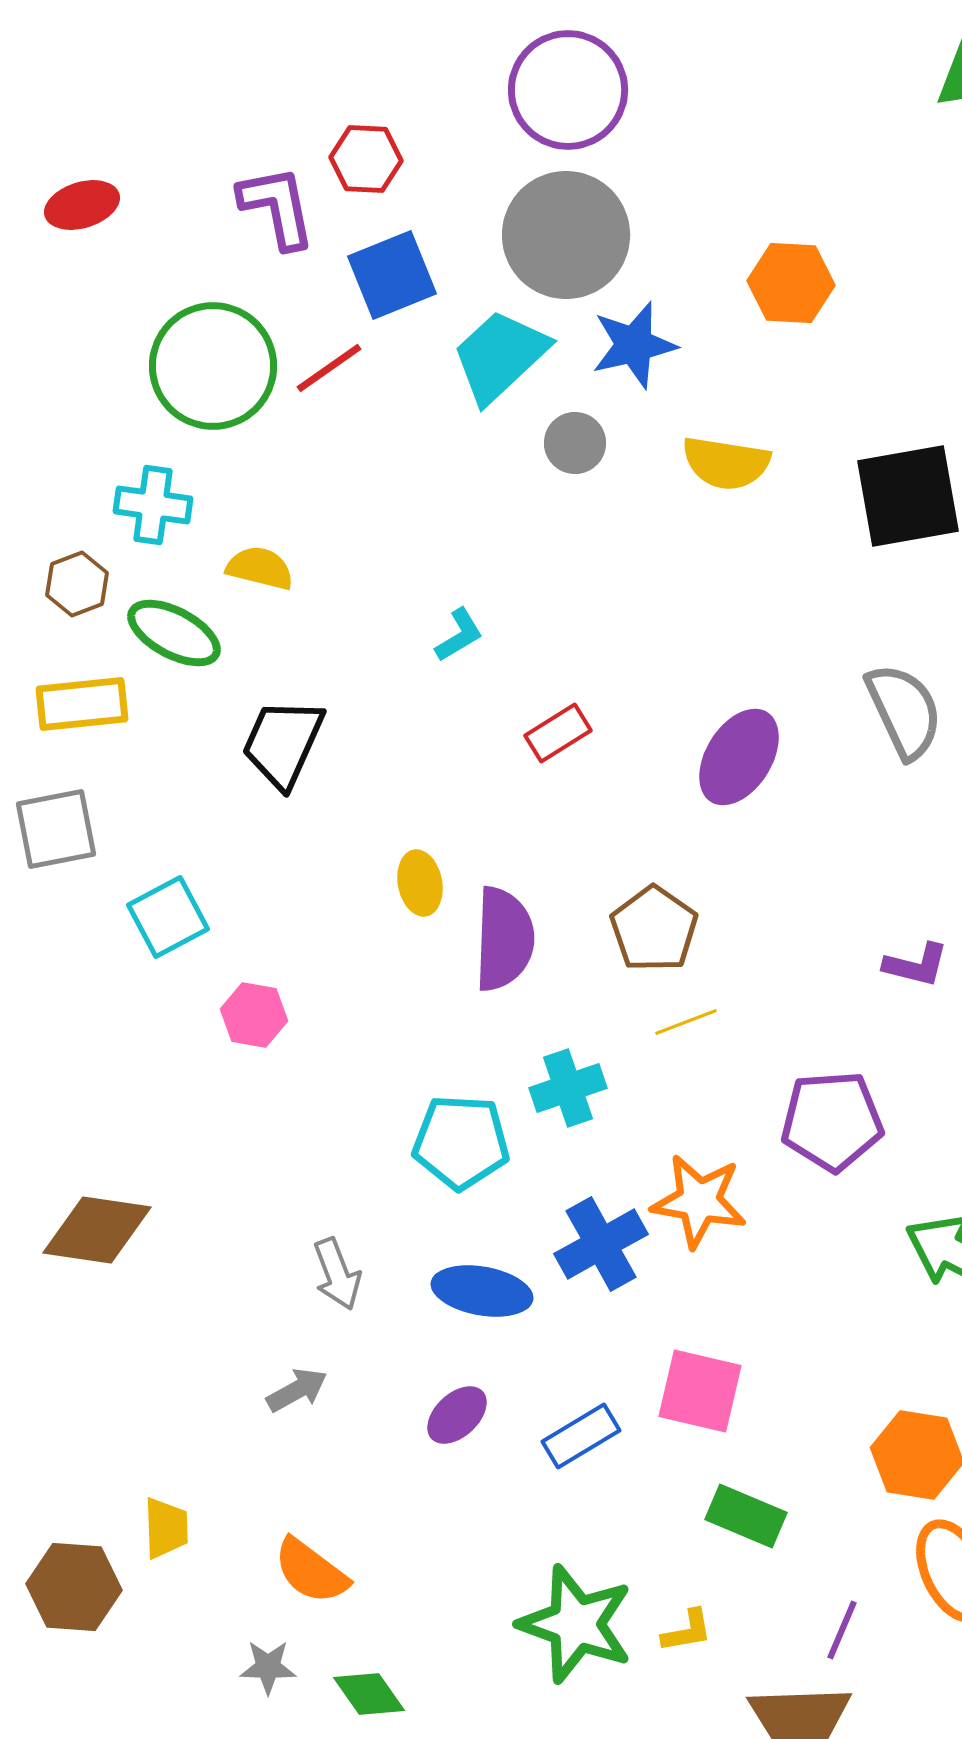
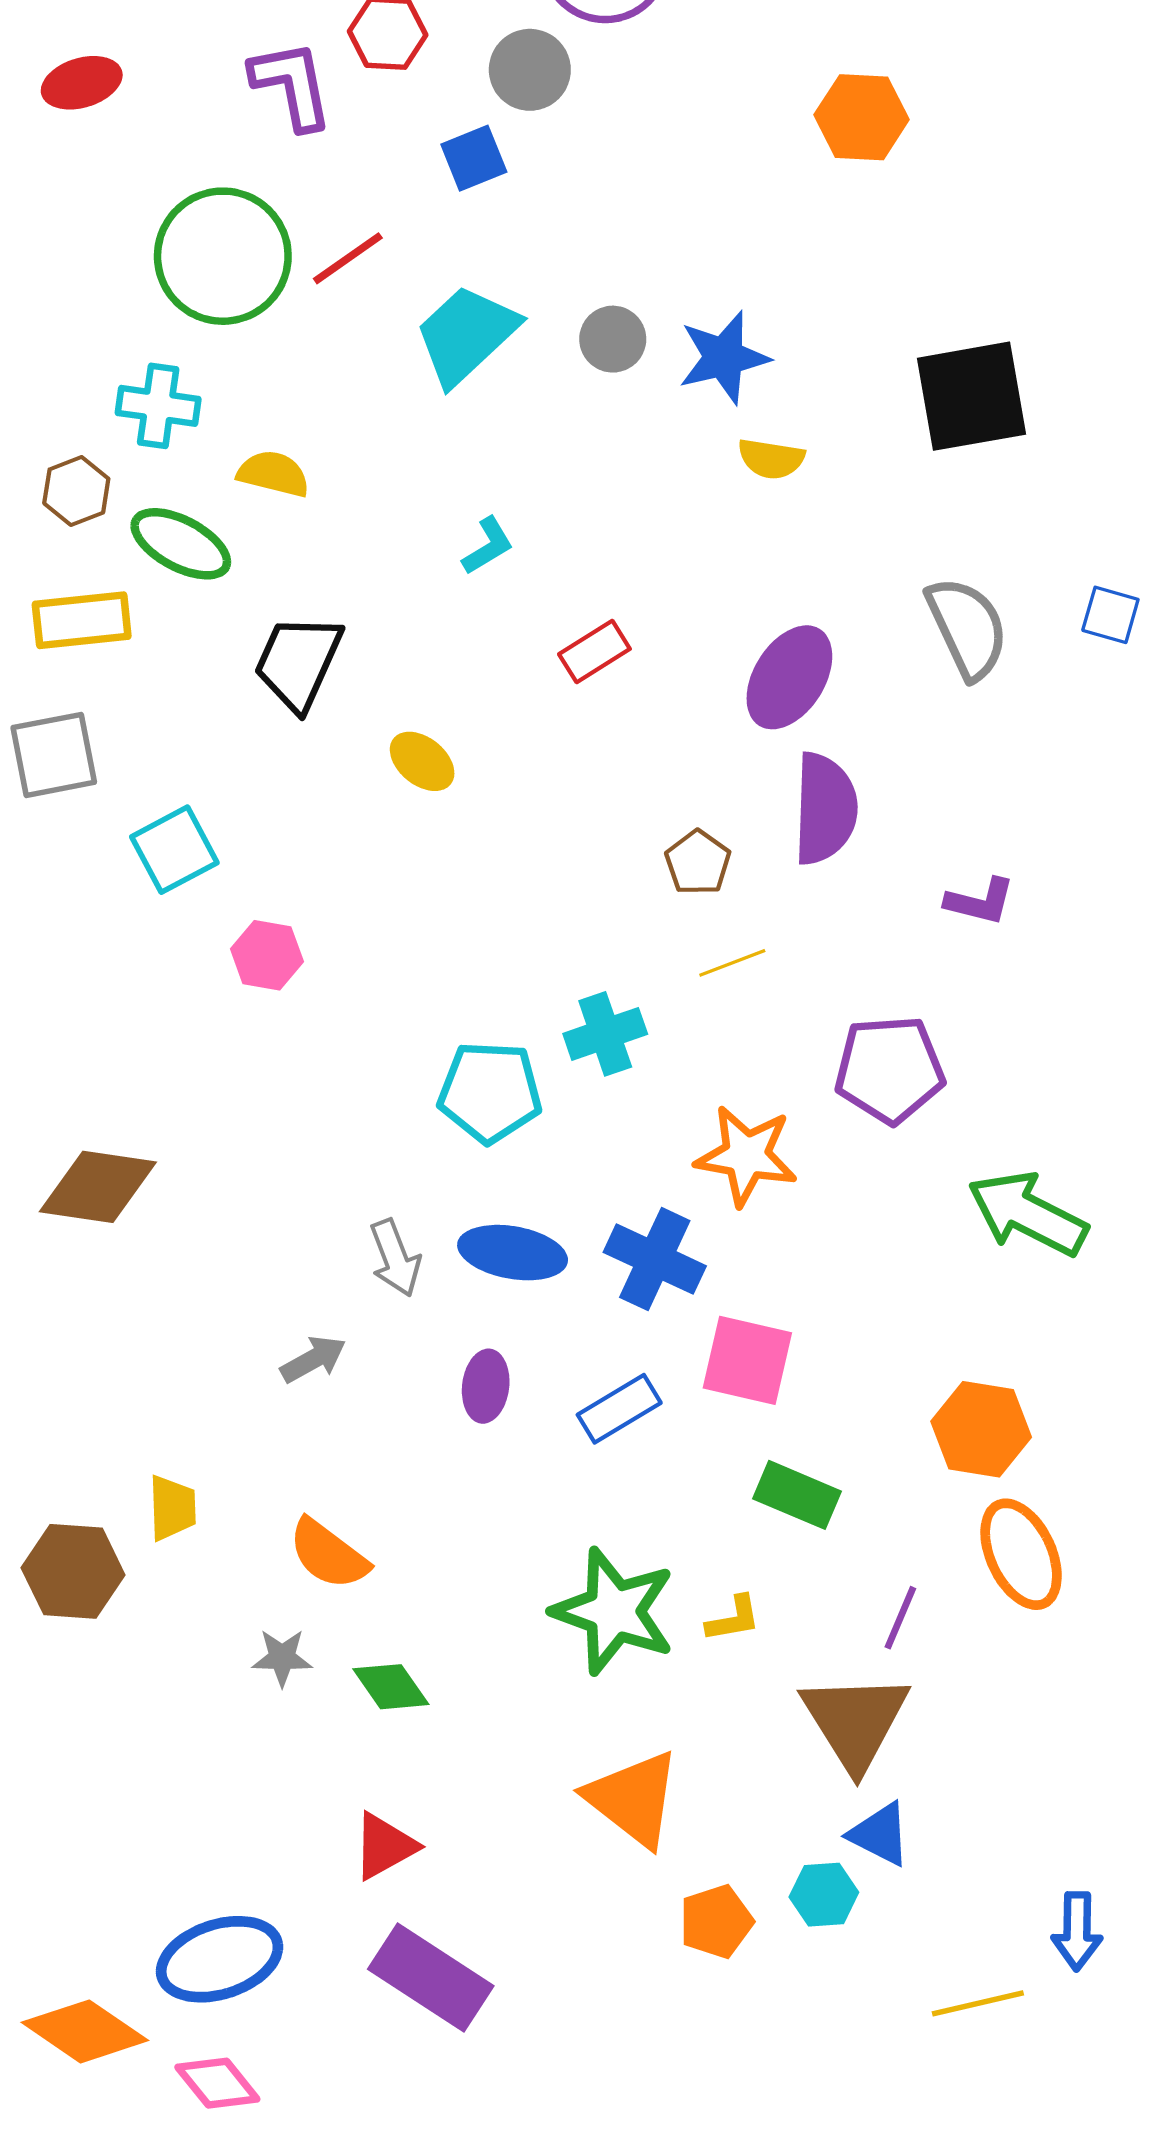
gray circle: (566, 235) -> (530, 70), moved, size x0.6
blue square: (392, 275) -> (474, 158), moved, size x0.7
orange hexagon: (791, 283) -> (862, 117), moved
blue star: (634, 345) -> (724, 357), moved
cyan trapezoid: (500, 356) -> (466, 335), moved
yellow semicircle: (726, 463) -> (771, 459), moved, size x0.7
yellow ellipse: (420, 883) -> (422, 761), moved, turned -40
brown pentagon: (654, 929) -> (698, 863), size x0.7
purple semicircle: (504, 939) -> (825, 809), moved
blue cross: (601, 1244) -> (655, 1259), moved, turned -36
gray arrow: (337, 1274) -> (395, 1258), moved
purple ellipse: (457, 1415) -> (486, 1386), turned -40

